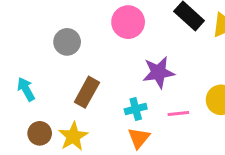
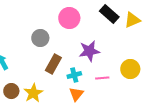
gray circle: (67, 42) -> (40, 38), moved
brown rectangle: (87, 92) -> (53, 64), moved

